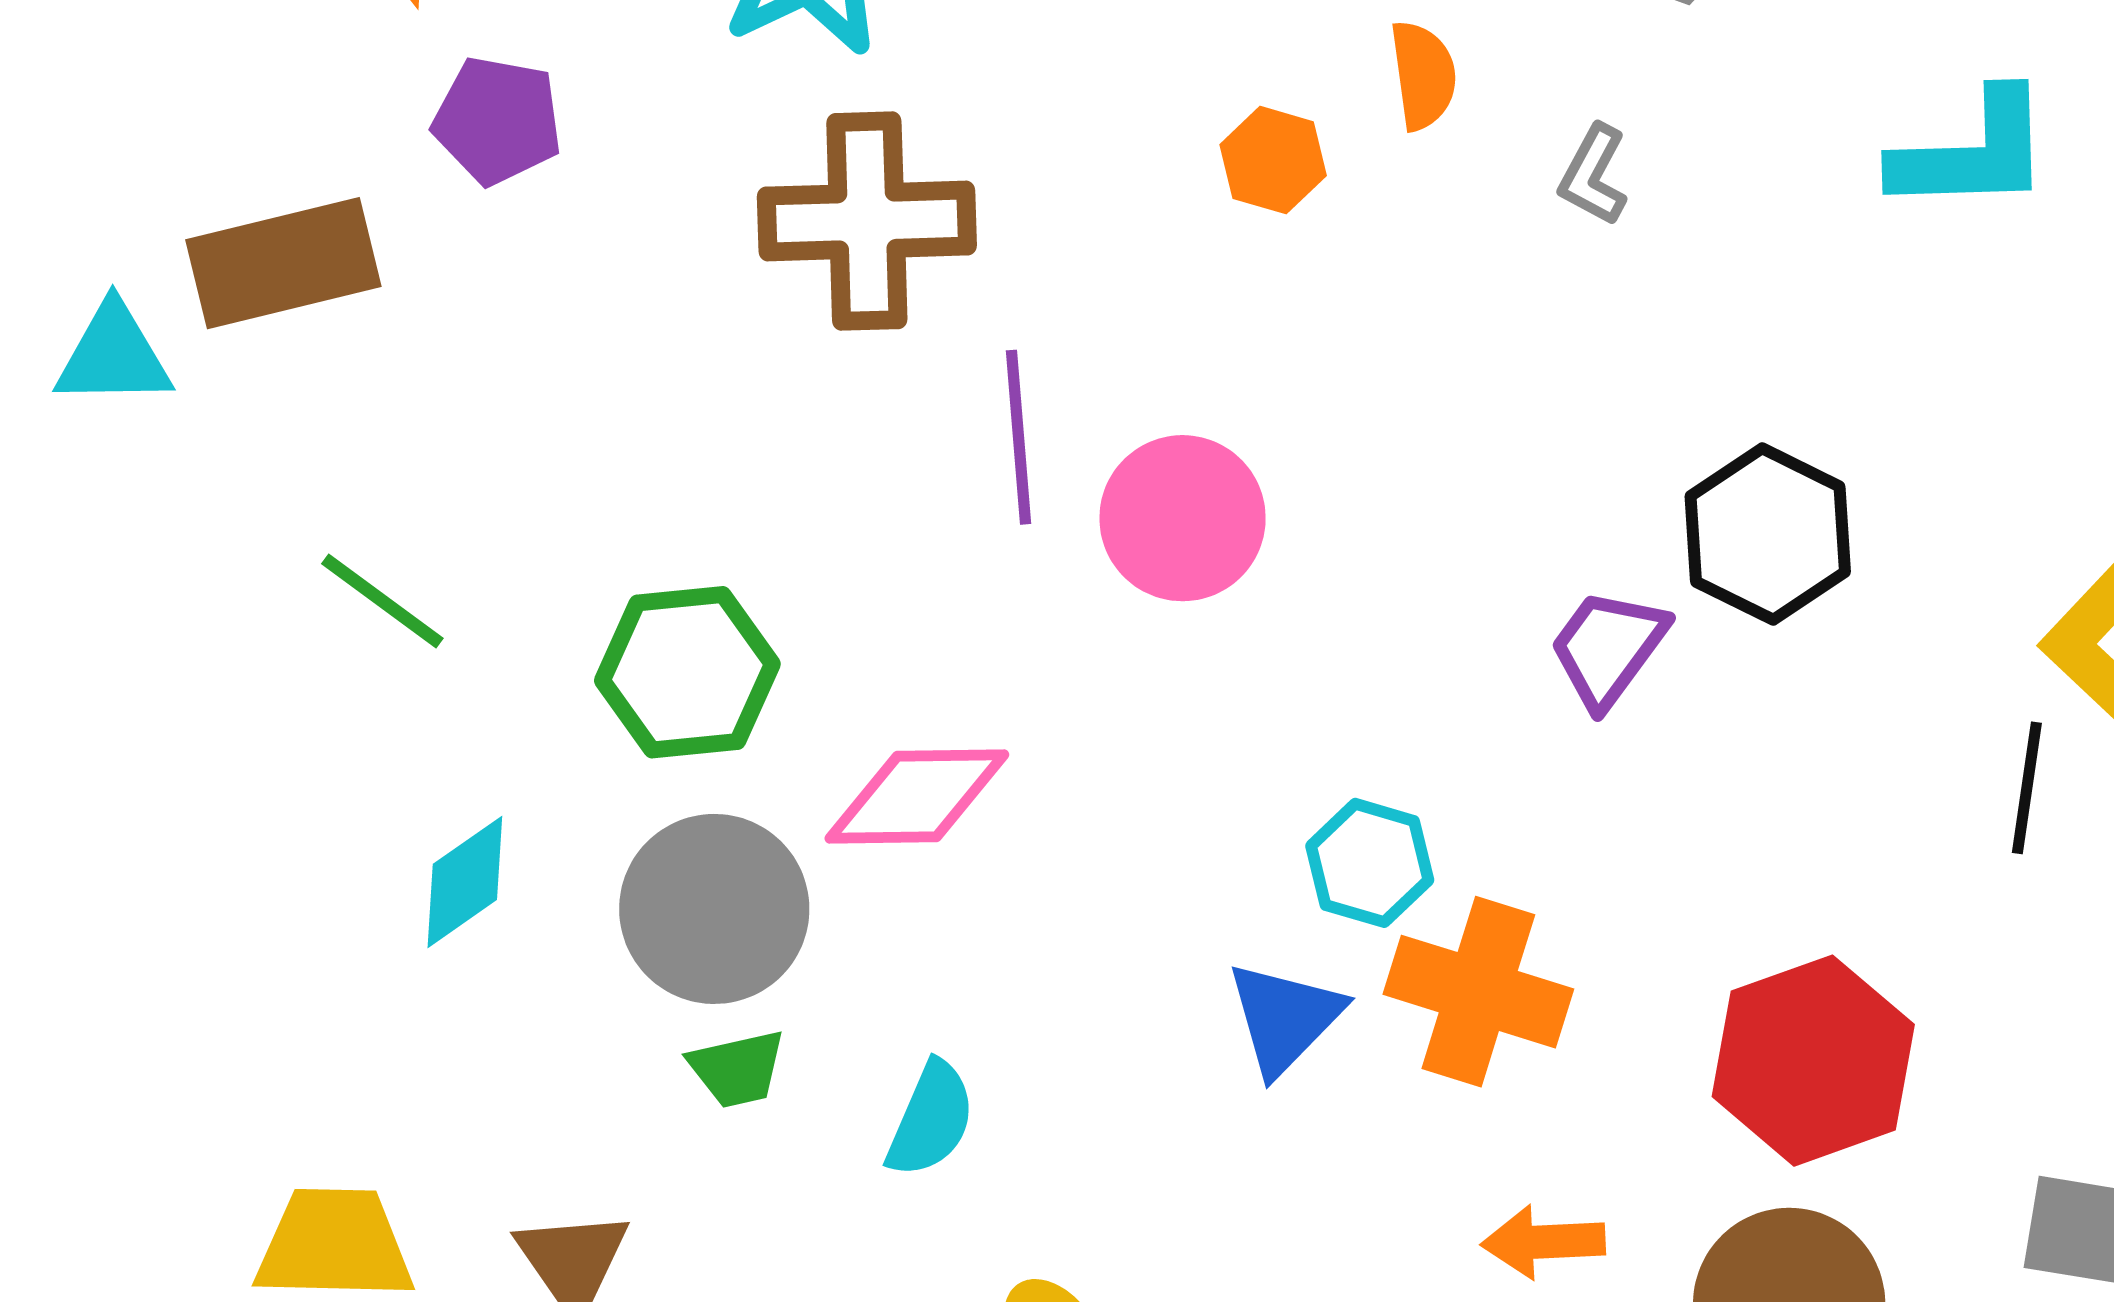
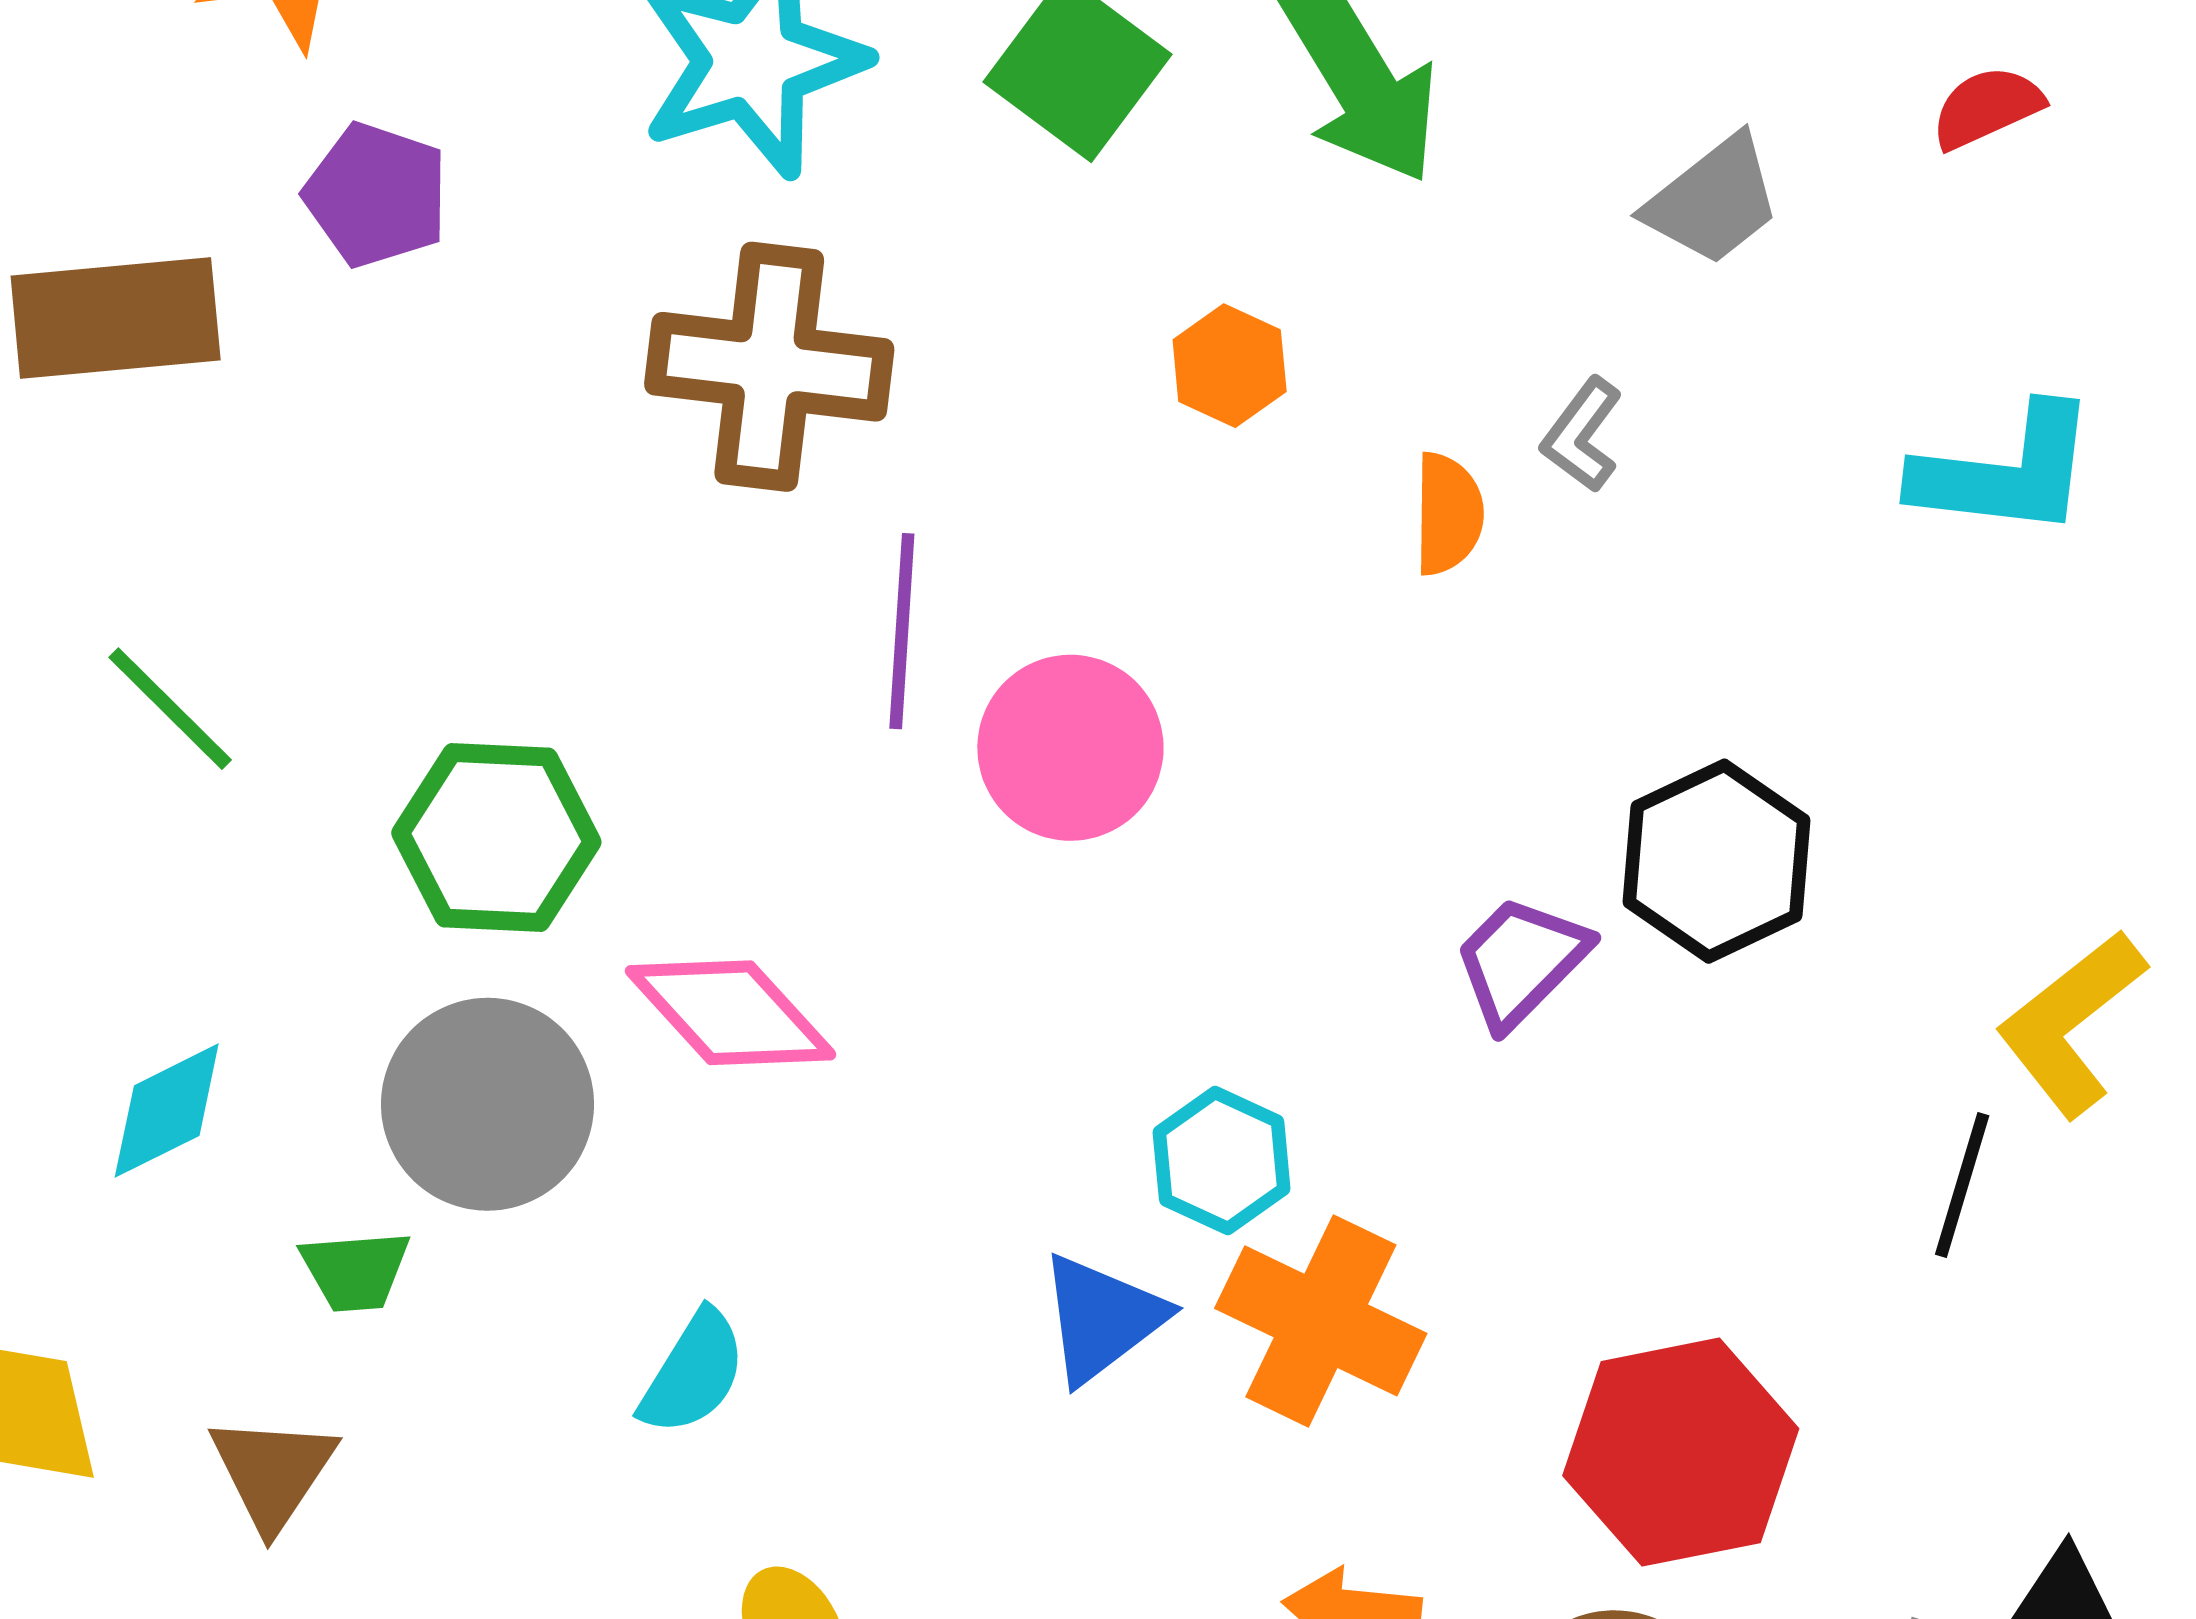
orange semicircle: (1423, 75) -> (1448, 514), moved
pink diamond: (917, 796) -> (731, 1013), turned 40
cyan diamond: (465, 882) -> (167, 1111), moved
green trapezoid: (737, 1069) -> (355, 1271), moved

